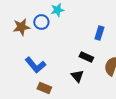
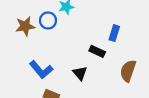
black rectangle: (86, 57) -> (97, 51), moved
black triangle: (77, 76) -> (80, 73), moved

